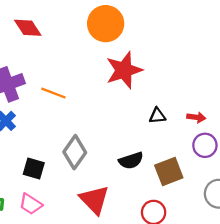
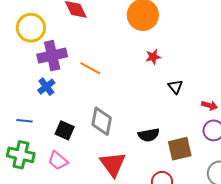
red star: (124, 70) -> (153, 57), size x0.5
black triangle: (157, 116) -> (175, 87), moved, turned 49
gray diamond: (75, 152) -> (102, 121), turned -32

